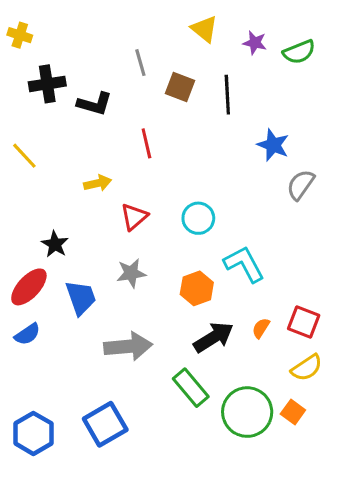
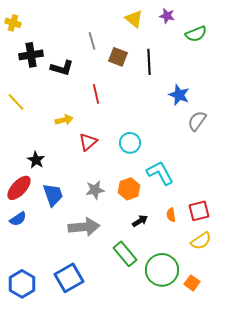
purple star: (255, 43) -> (167, 16), moved
gray star: (131, 273) -> (95, 190), moved
red square: (304, 322) -> (199, 211), turned -35
orange semicircle: (261, 328) -> (171, 215), turned -40
black arrow: (214, 337) -> (140, 221), size x0.6
orange square: (293, 412) -> (192, 283), moved

